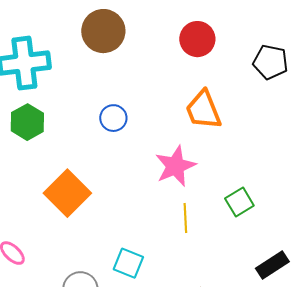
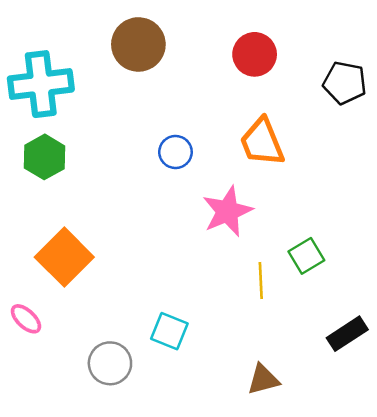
blue circle: (113, 118) -> (175, 152), moved
orange square: (67, 193) -> (64, 257), moved
yellow line: (185, 218) -> (261, 281), moved

